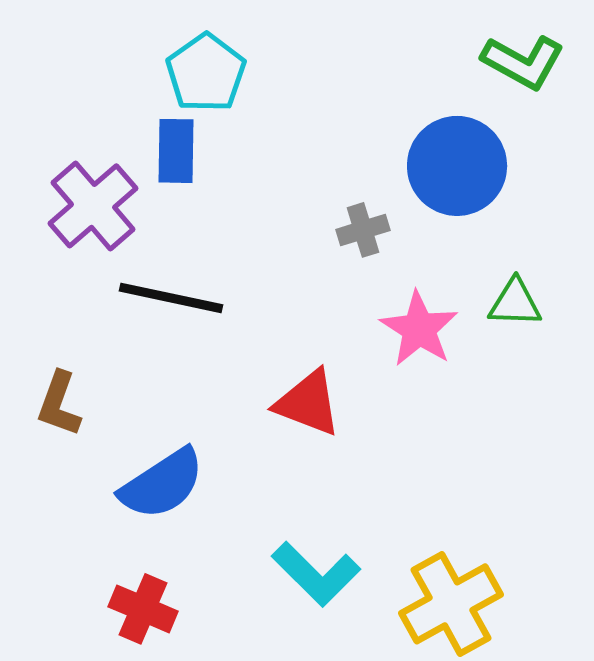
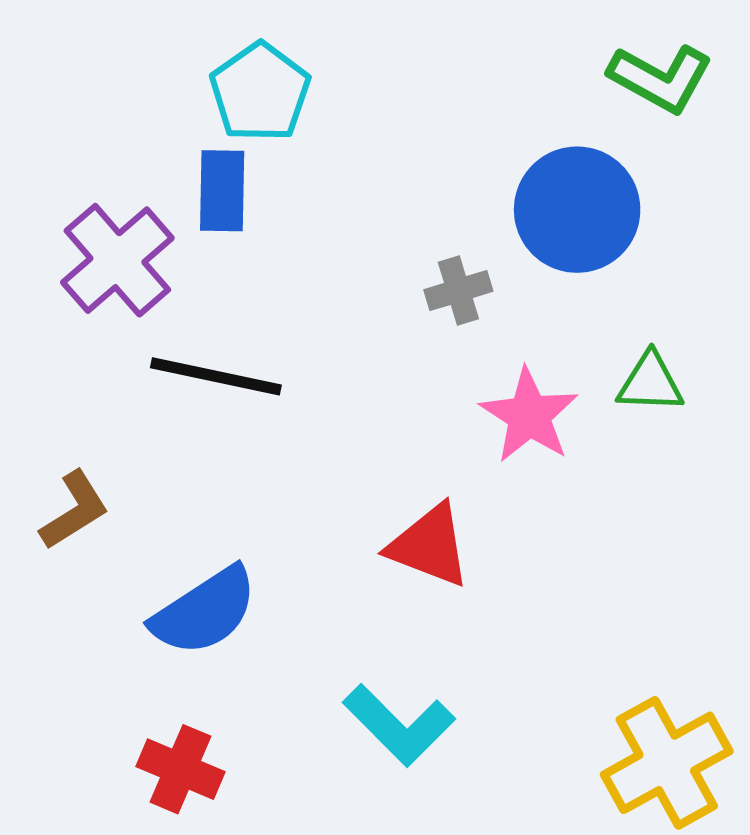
red triangle: (308, 403) -> (429, 546), moved
brown L-shape: (59, 404) -> (74, 510), turned -142
yellow cross: (451, 604) -> (667, 763), moved

